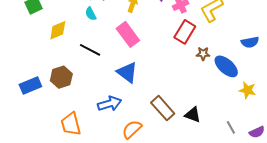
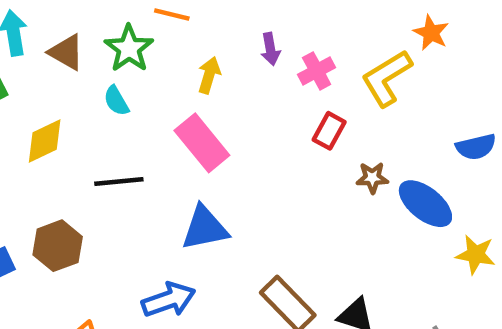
red rectangle: (185, 32) -> (329, 131), size x0.7
black line: (90, 50) -> (119, 181), turned -30
blue triangle: (127, 72) -> (205, 228), turned -45

